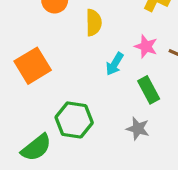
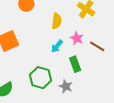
yellow semicircle: (94, 23) -> (57, 21), moved
green hexagon: (74, 120) -> (41, 78), moved

